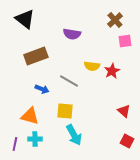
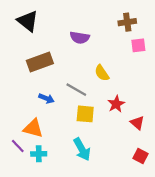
brown cross: (115, 20) -> (127, 22), turned 35
yellow semicircle: (92, 66) -> (102, 73), turned 49
red star: (112, 71) -> (116, 104), moved
yellow square: (65, 111) -> (85, 114), moved
purple line: (15, 144) -> (18, 146), moved, turned -56

